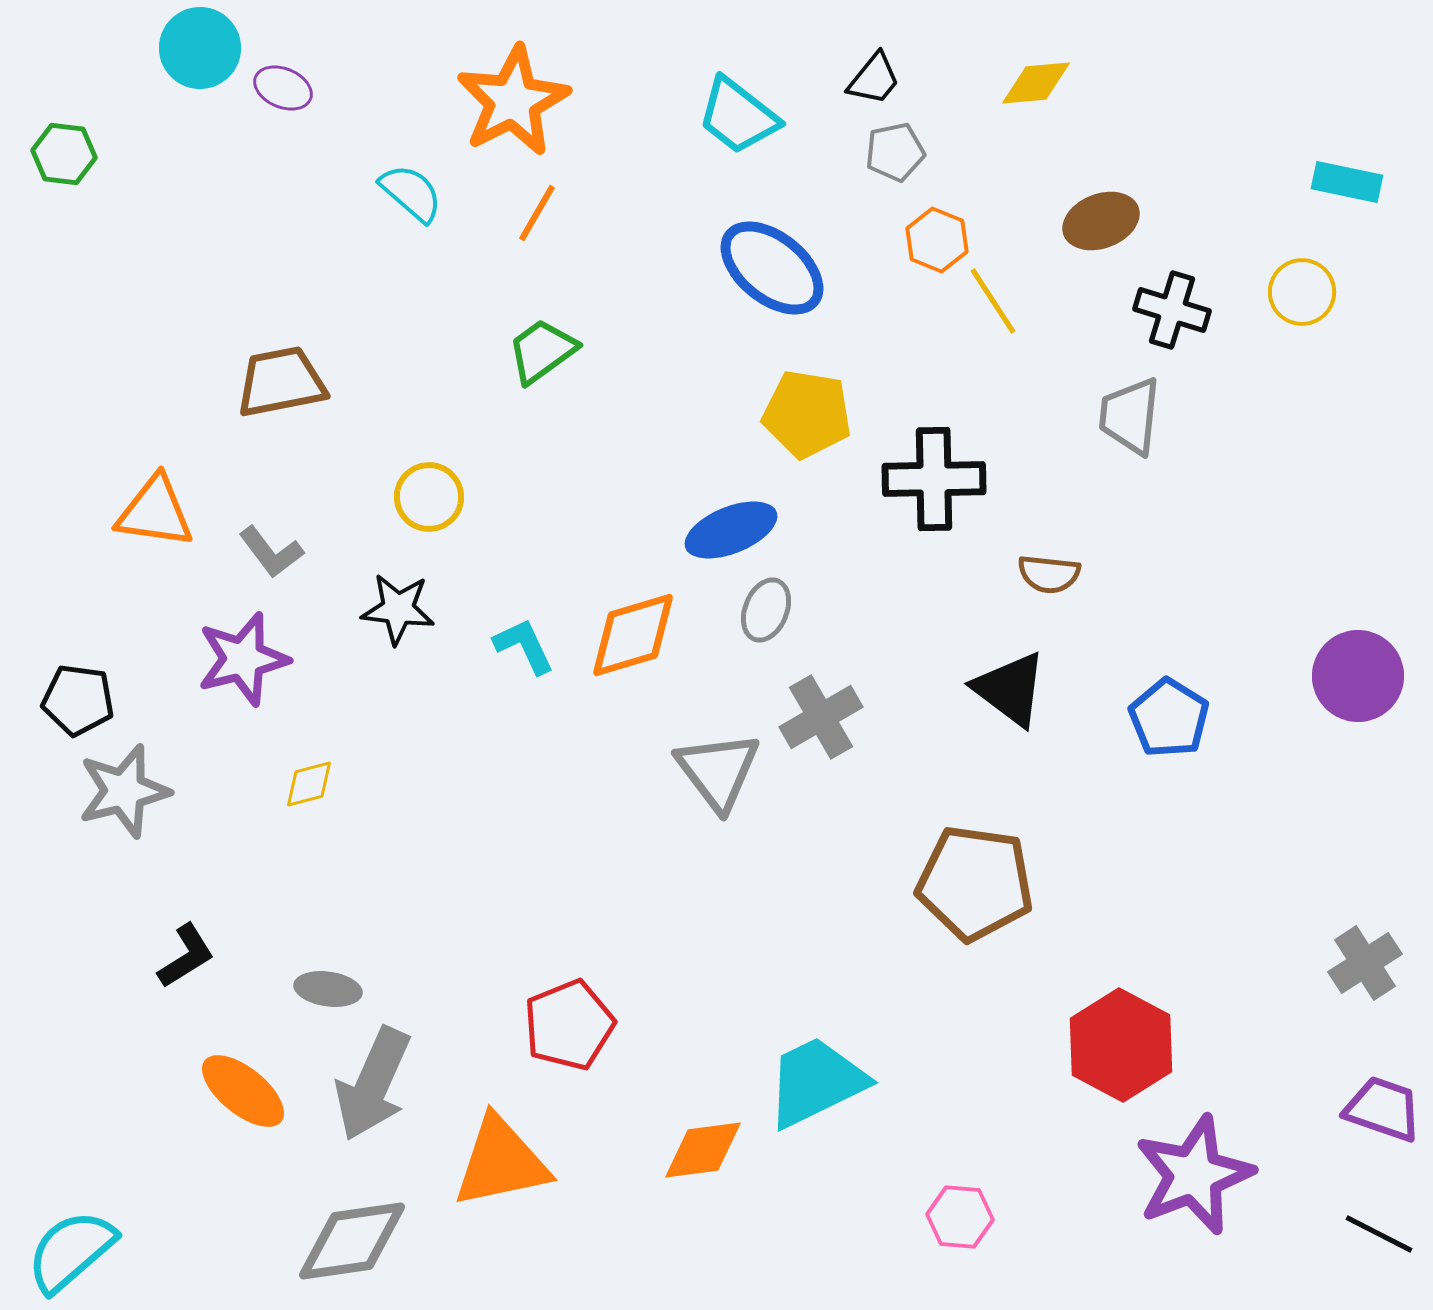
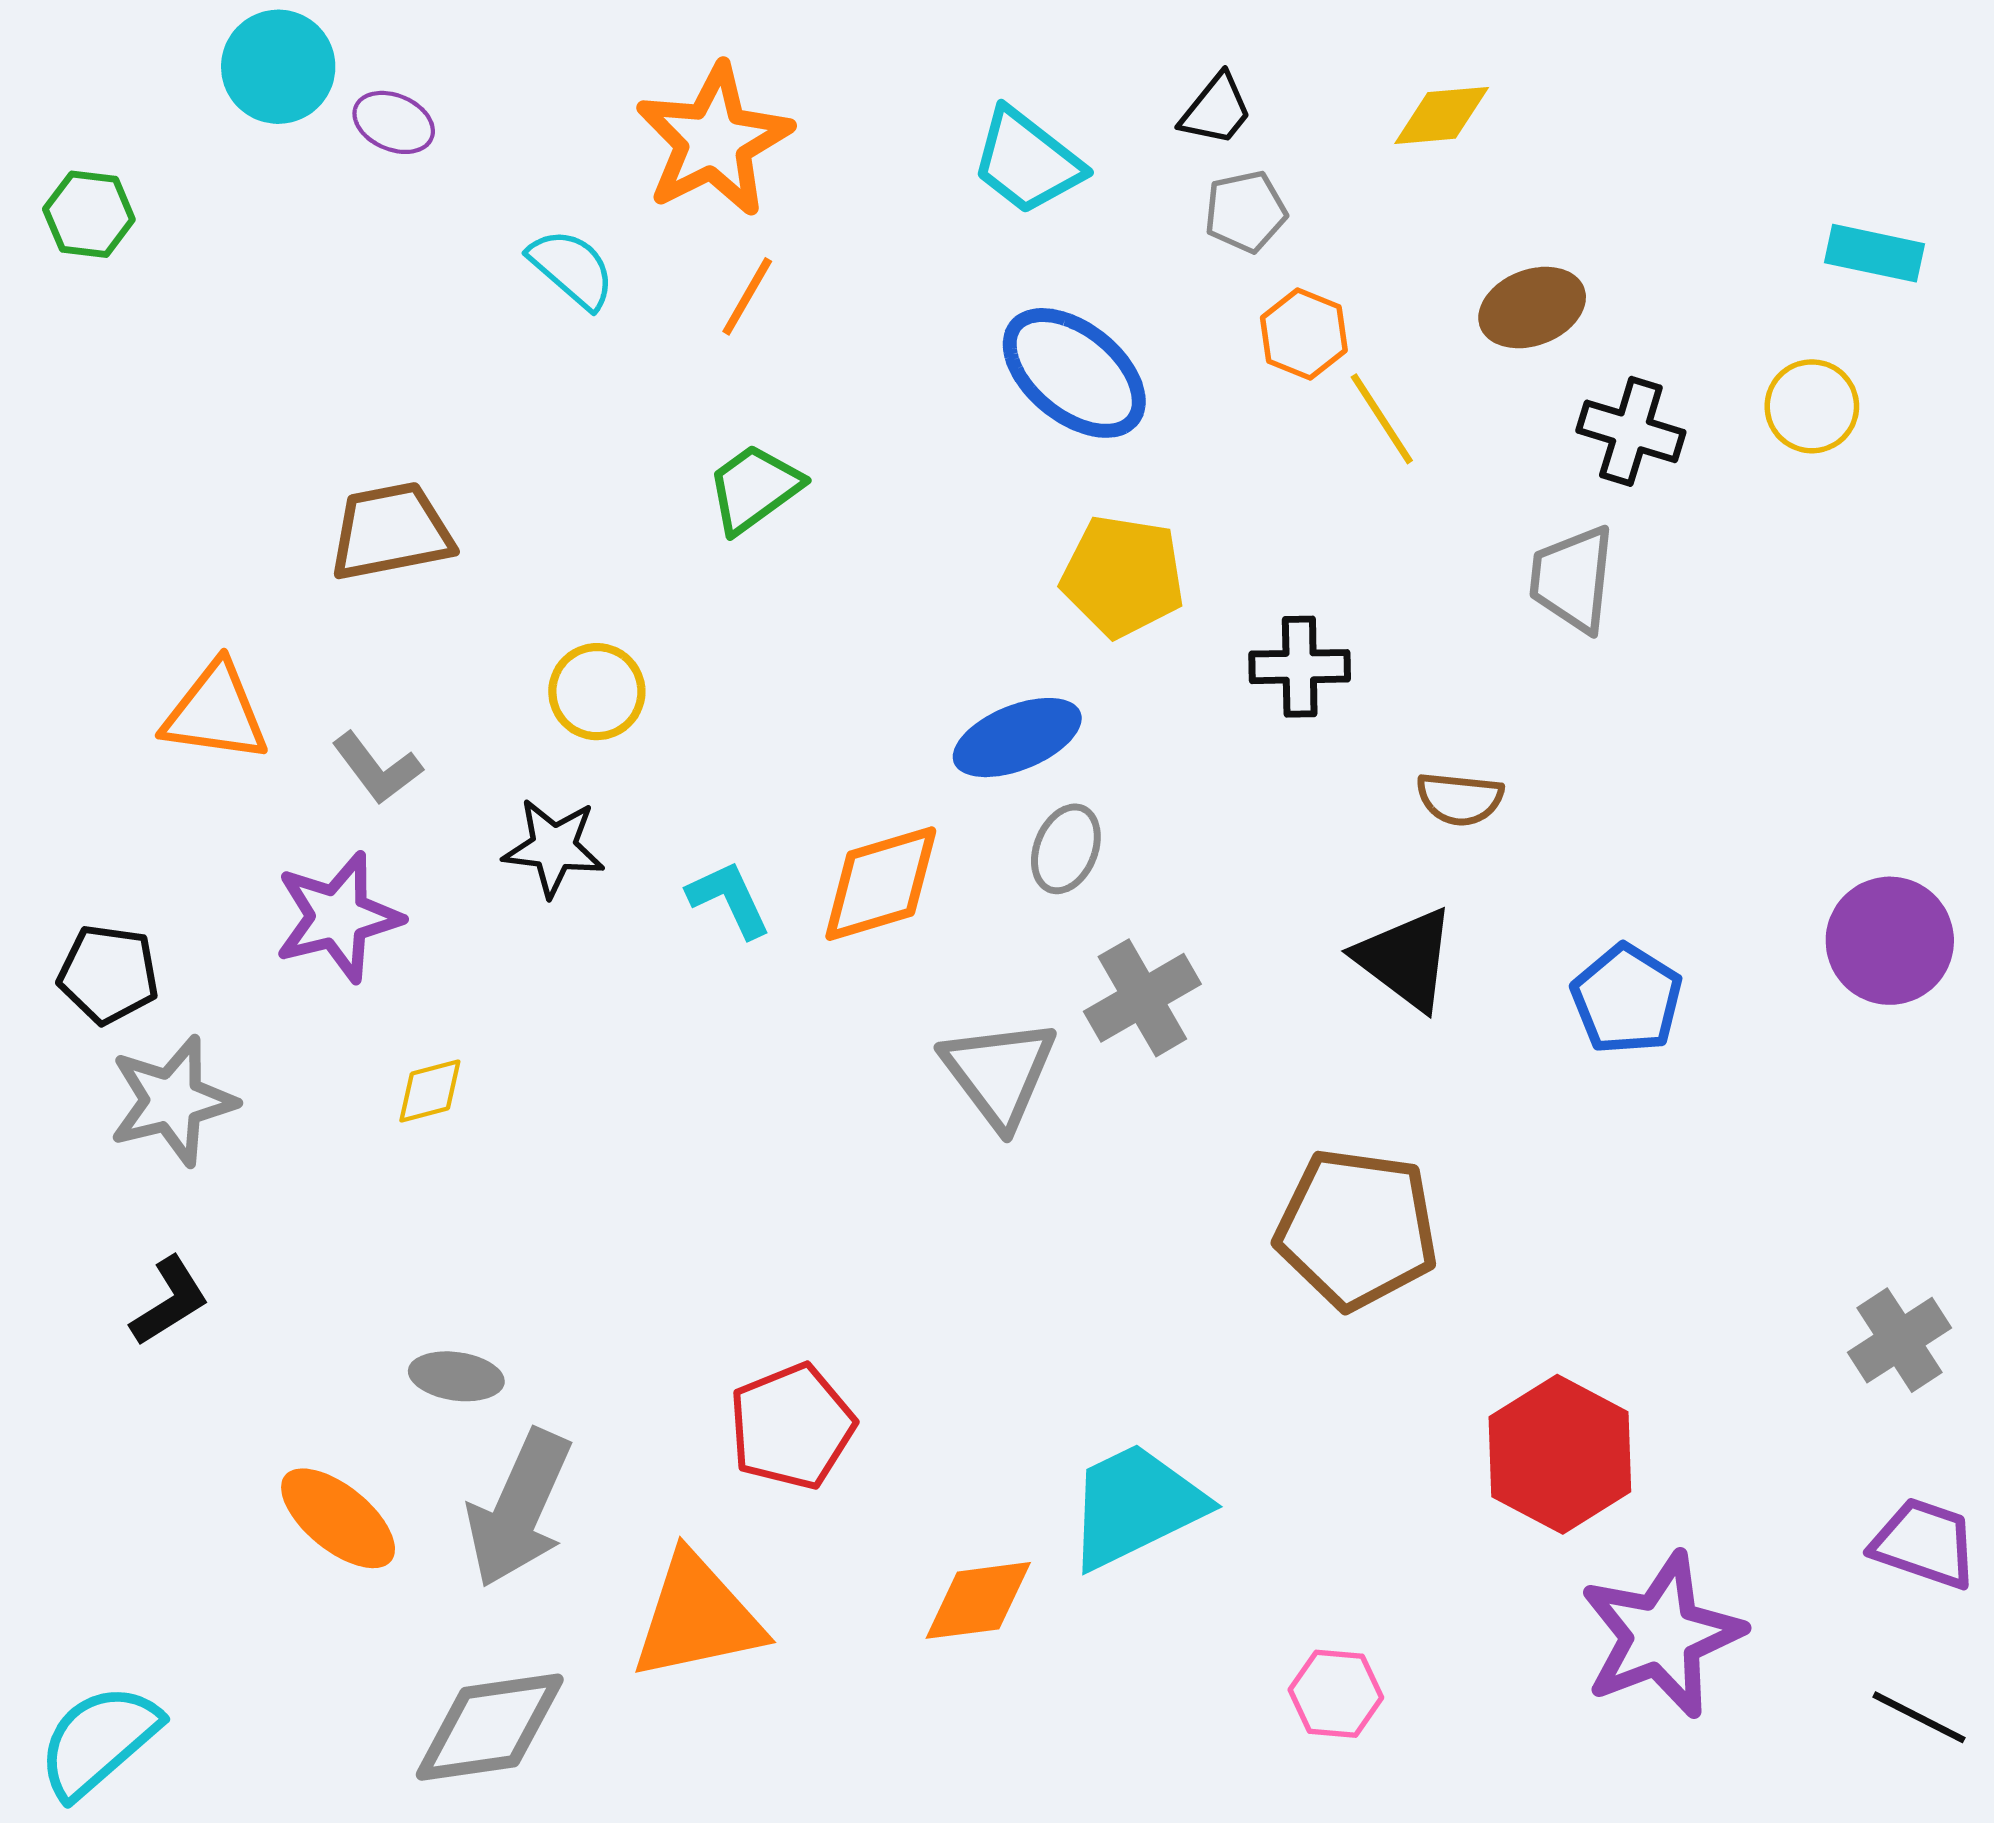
black cross: (934, 479) -> (1300, 667), size x0.7
black L-shape: (186, 956) -> (170, 1301), moved

